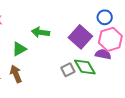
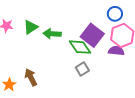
green triangle: (19, 49) -> (31, 27), moved
green diamond: (85, 67) -> (80, 47), moved

